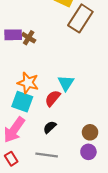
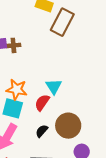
brown cross: (29, 38) -> (13, 45), turned -32
brown circle: (90, 132) -> (68, 126), moved, size x1.6

